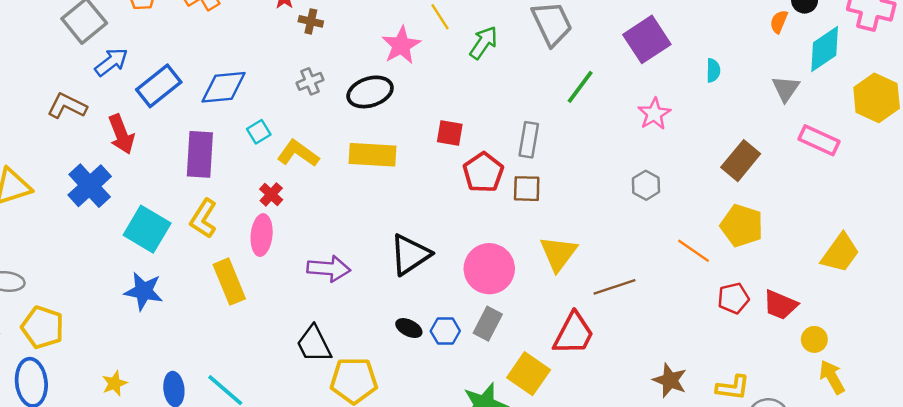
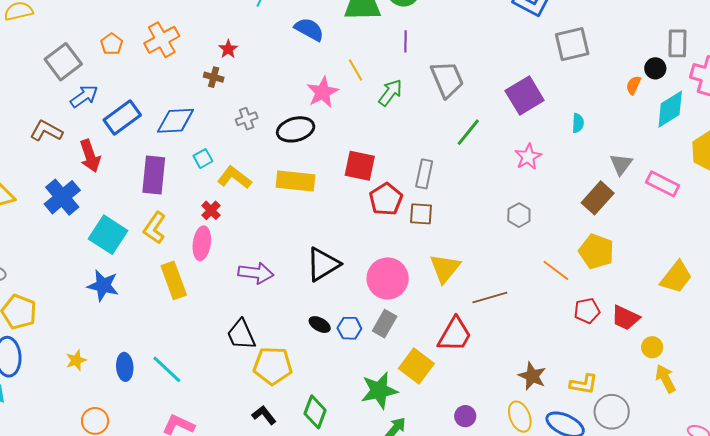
brown cross: (311, 21) -> (214, 77), moved
gray triangle: (786, 89) -> (621, 164), moved
red square: (450, 133) -> (360, 166), size x1.4

